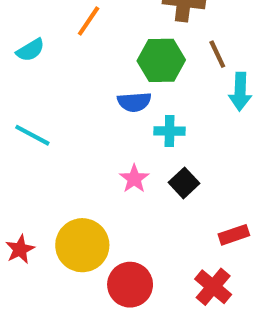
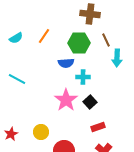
orange line: (89, 21) -> (44, 36), moved
pink star: (134, 179) -> (66, 100), size x1.6
red rectangle: (234, 235) -> (98, 127), moved
yellow circle: (82, 245) -> (41, 132), size x0.6

